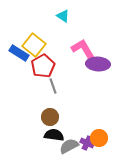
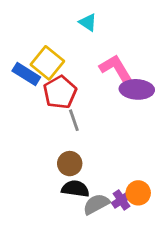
purple cross: (87, 143) -> (121, 200), turned 32

